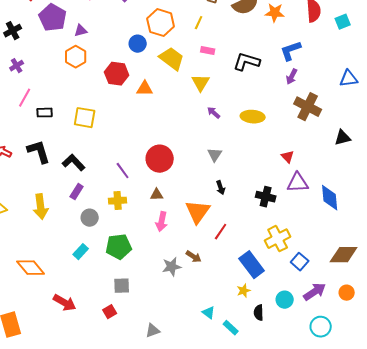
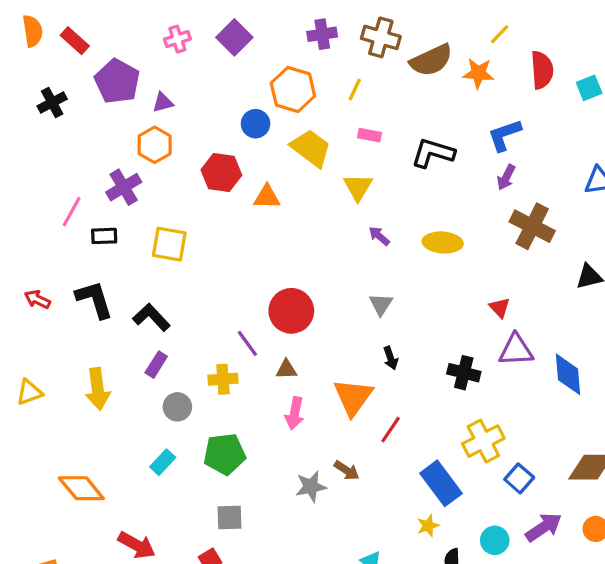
purple cross: (17, 66) -> (124, 187), moved, size x1.5
purple line: (123, 171) -> (247, 343), moved

